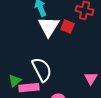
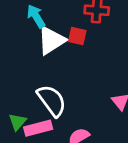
white triangle: (49, 27) -> (51, 40), turned 35

